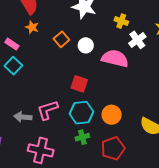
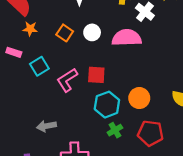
cyan square: (13, 66) -> (39, 66), moved, turned 30
pink L-shape: (47, 110) -> (67, 80), moved
red pentagon: (113, 148) -> (150, 133), turned -30

